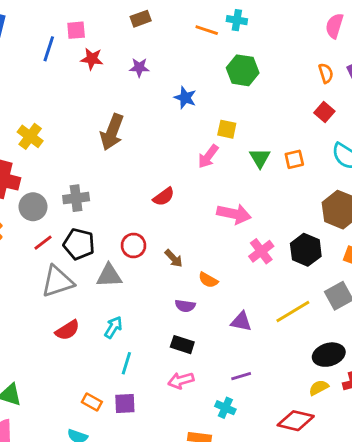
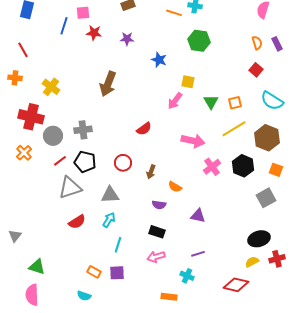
brown arrow: (174, 258) -> (151, 172), turned 64
gray triangle: (109, 276) -> (110, 195), moved
yellow line: (293, 312) -> (234, 129), moved

